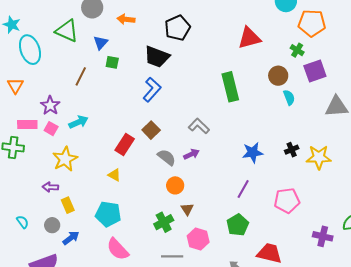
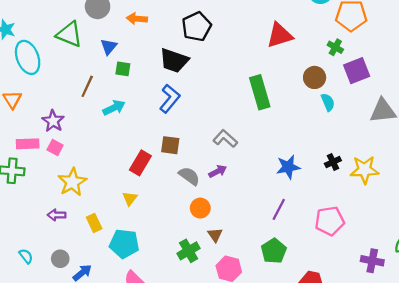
cyan arrow: (78, 122) -> (114, 108), moved
brown square: (151, 130) -> (170, 145), turned -36
yellow triangle: (114, 175) -> (130, 198), turned 40
yellow rectangle: (68, 205) -> (94, 223), moved

